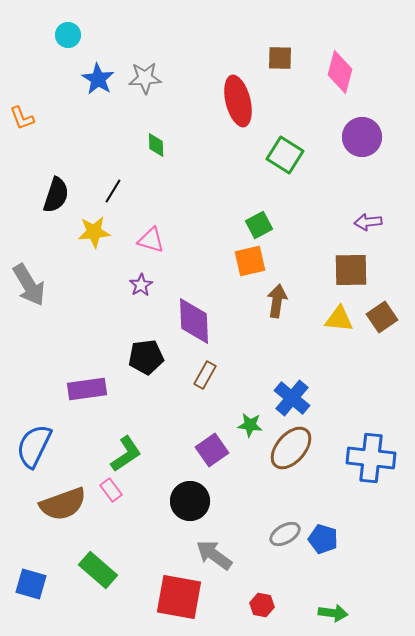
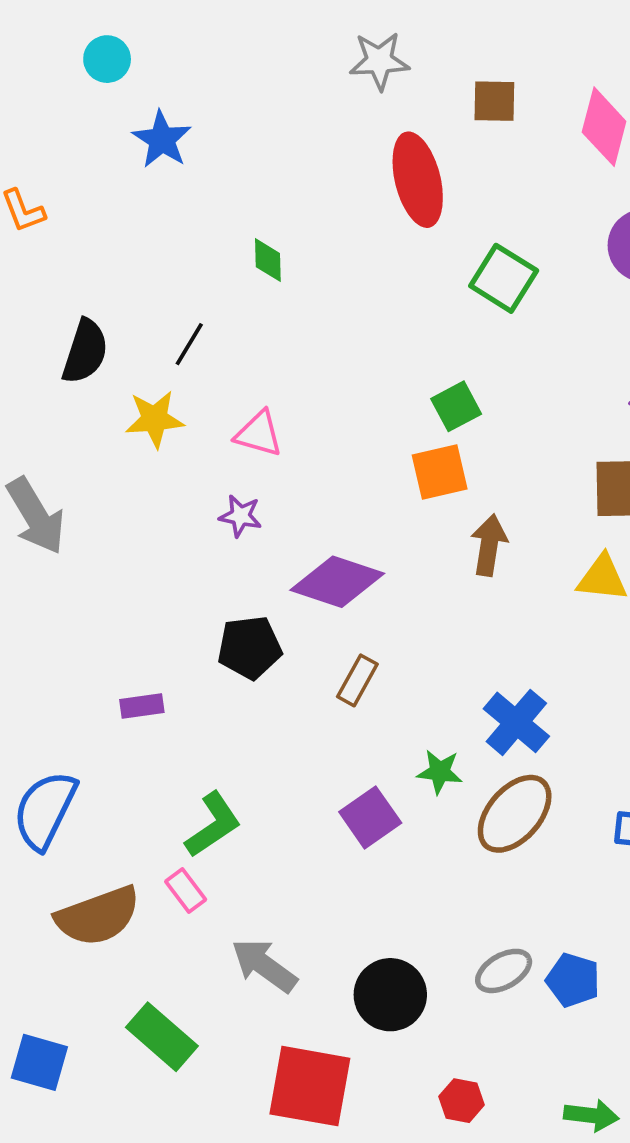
gray star: (145, 78) -> (379, 61), moved
purple star: (141, 285) -> (240, 516), turned -30
purple diamond: (194, 321) -> (337, 582), turned -69
purple rectangle: (87, 389) -> (142, 706), size x0.6
black circle: (190, 501) -> (390, 995), moved
gray arrow: (214, 555) -> (264, 965), moved

